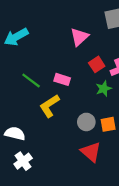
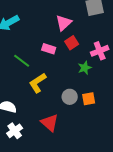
red square: (97, 64) -> (72, 43), moved
pink rectangle: (62, 79) -> (49, 49), moved
red triangle: (91, 152) -> (50, 123), moved

